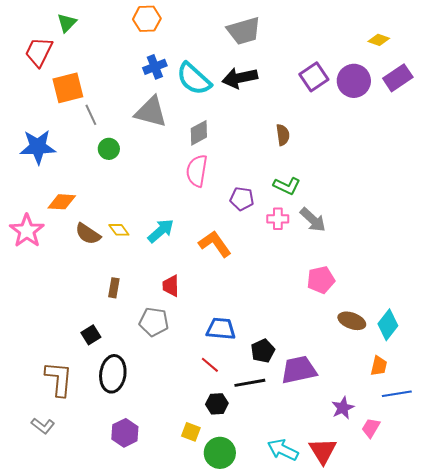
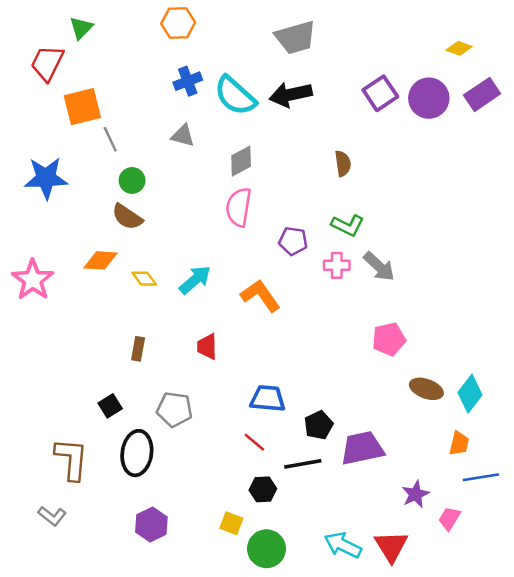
gray triangle: (151, 112) -> (183, 136), size x0.6
orange diamond: (62, 202) -> (101, 260), moved
brown semicircle: (88, 234) -> (127, 217), moved
gray pentagon: (154, 322) -> (174, 409), moved

